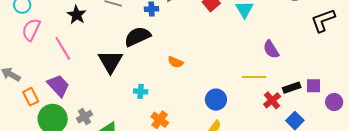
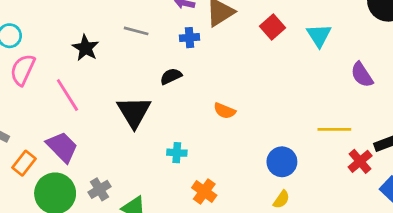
black semicircle: (137, 37) -> (171, 76), size x0.6
purple semicircle: (271, 49) -> (362, 75), moved
orange rectangle: (31, 97) -> (24, 163), turned 66

